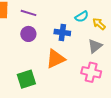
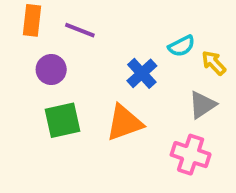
blue cross: (62, 32) -> (142, 73), turned 35
purple circle: (28, 34) -> (51, 70), moved
green square: (26, 79) -> (63, 120), moved

